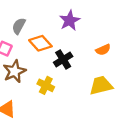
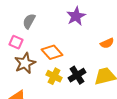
orange diamond: (40, 43) -> (52, 52), moved
black cross: (63, 59) -> (77, 75), moved

